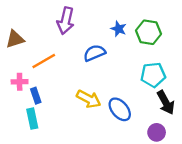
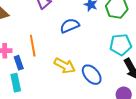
orange line: (44, 61) -> (33, 46), moved, turned -70

